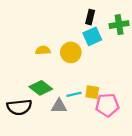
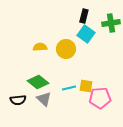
cyan square: (92, 36) -> (86, 34), turned -30
gray triangle: (59, 106) -> (44, 99), moved, turned 42
black semicircle: (19, 107) -> (18, 100), size x0.7

